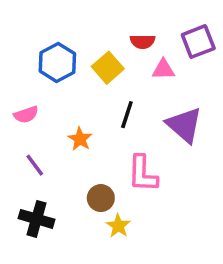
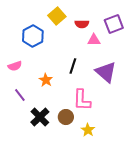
yellow square: (108, 68) -> (57, 16), moved
brown circle: (101, 198) -> (66, 117), moved
black cross: (37, 219) -> (40, 117), moved, turned 30
yellow star: (118, 226) -> (88, 130), moved

